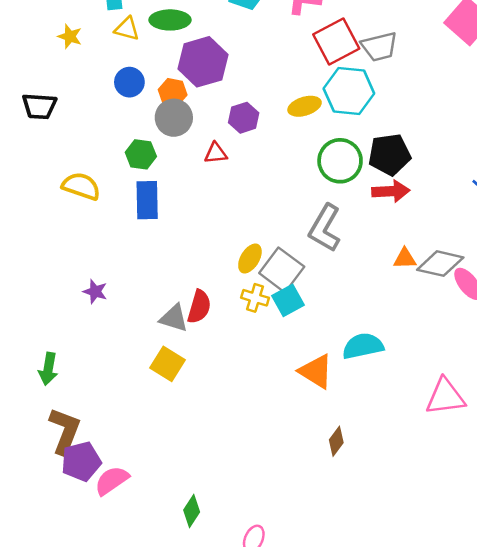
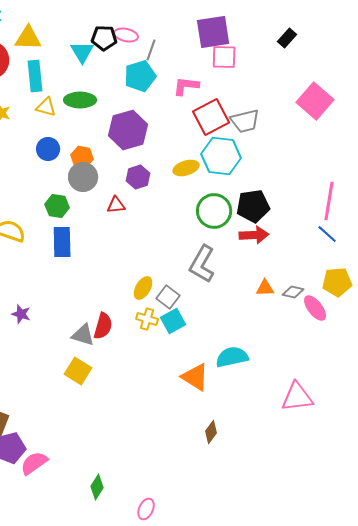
purple hexagon: (203, 62) -> (128, 130), moved
gray diamond: (440, 264) -> (293, 292), size x0.6
gray square: (282, 270) -> (168, 297), size x0.7

